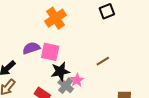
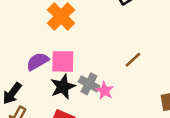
black star: (60, 71) -> (63, 87), moved
gray cross: (66, 86) -> (89, 84), moved

